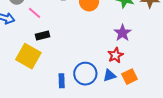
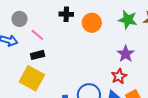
black rectangle: (43, 35) -> (38, 55), moved

